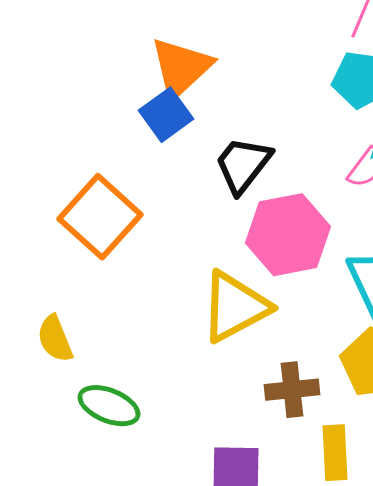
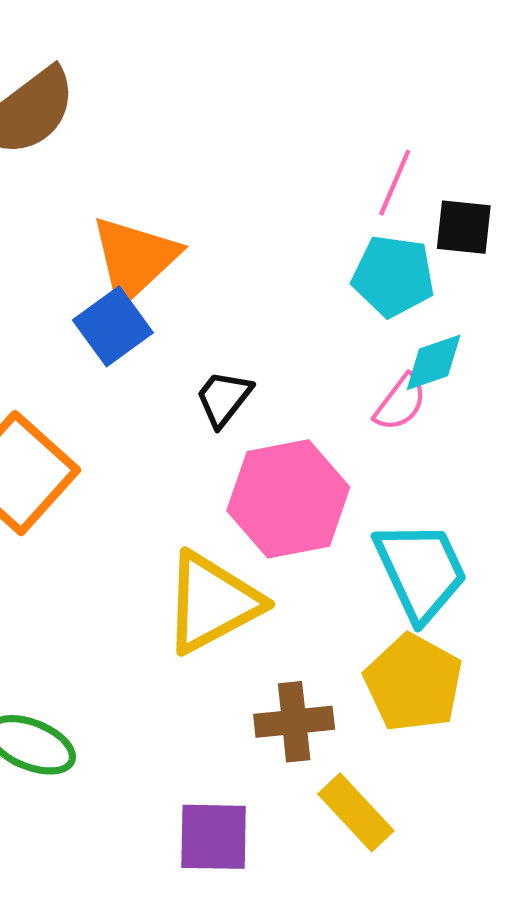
black trapezoid: (243, 165) -> (224, 398), size x0.7
yellow rectangle: (335, 453) -> (356, 812), turned -40

